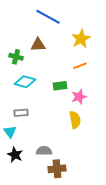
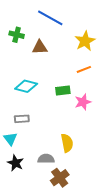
green cross: (16, 57) -> (17, 35), moved
yellow semicircle: (75, 120) -> (67, 143), moved
brown cross: (57, 169) -> (60, 178), turned -30

